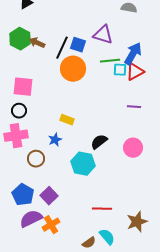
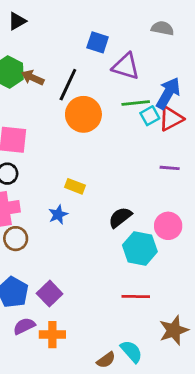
blue square: (78, 45) -> (98, 42), moved
cyan square: (120, 70) -> (150, 116), turned -32
brown circle: (36, 159) -> (16, 239), moved
cyan hexagon: (83, 164) -> (140, 248), moved
red line: (102, 209) -> (136, 296), moved
purple semicircle: (31, 219) -> (24, 326), size x0.7
orange cross: (51, 225) -> (52, 335), turned 30

